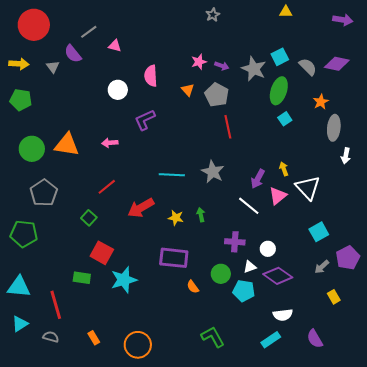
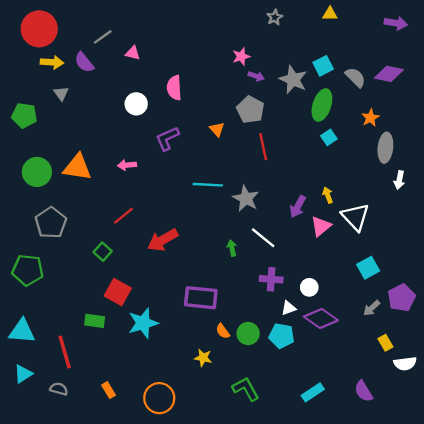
gray star: (213, 15) -> (275, 17), moved
pink star: (199, 62) -> (241, 57), moved
yellow arrow: (19, 64) -> (52, 62), moved
gray triangle: (53, 67) -> (61, 93), moved
orange triangle: (188, 90) -> (217, 129), moved
cyan line: (172, 175) -> (208, 185), moved
white line: (249, 206) -> (263, 238), moved
yellow star: (176, 218) -> (203, 358), moved
green circle: (221, 274) -> (248, 334), moved
white semicircle: (283, 315) -> (405, 364), moved

